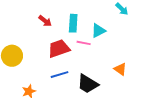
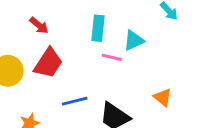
red arrow: (45, 21) -> (39, 25), moved
red trapezoid: (59, 49) -> (48, 63), moved, turned 140

